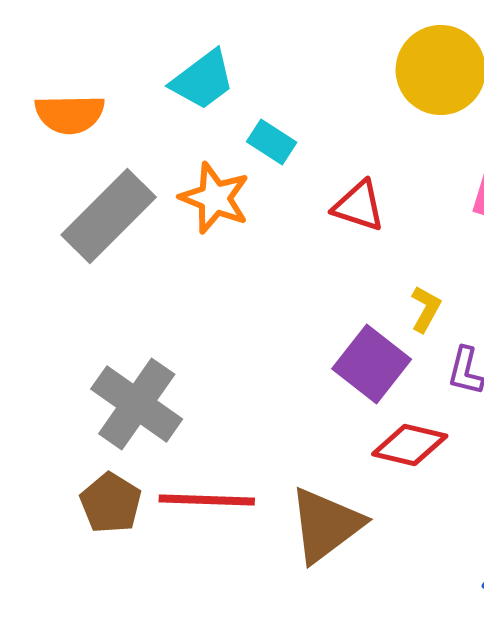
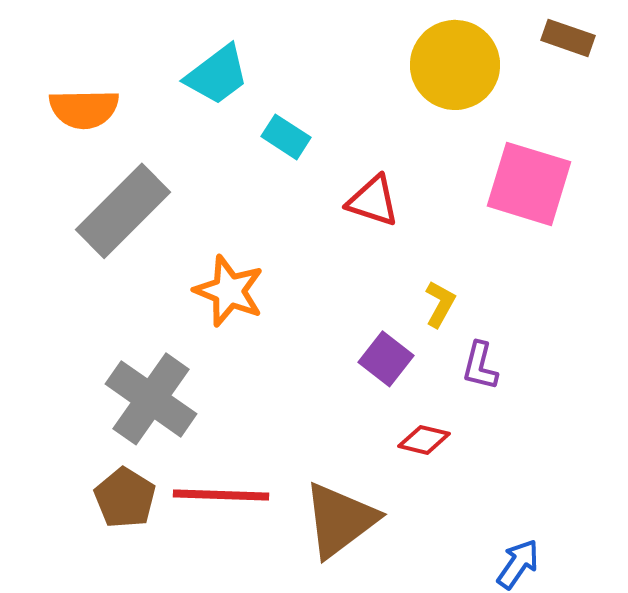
orange star: (215, 198) -> (229, 291), moved
purple square: (372, 364) -> (386, 359), size x0.7
red diamond: (410, 445) -> (424, 440), size x0.7

